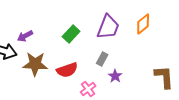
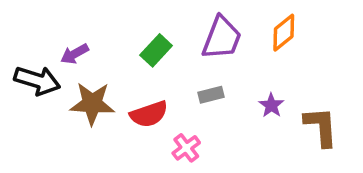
gray rectangle: (102, 59) -> (211, 95), turned 48
purple star: (115, 76) -> (271, 105), moved

